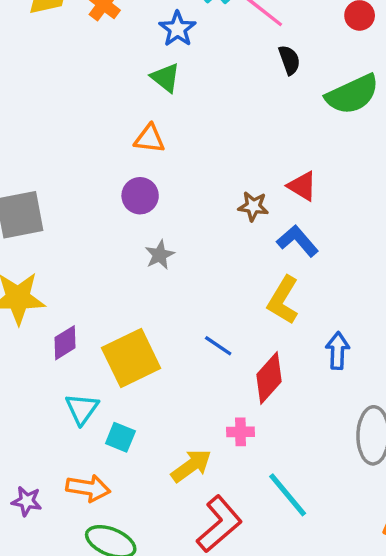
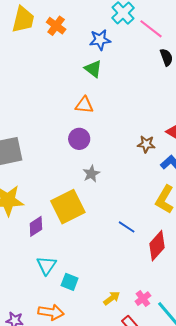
blue star: (177, 29) -> (100, 40), turned 30
yellow square: (131, 358) -> (68, 207), moved
pink cross: (240, 432) -> (143, 299), moved, turned -35
yellow arrow: (191, 466) -> (112, 298), size x0.7

